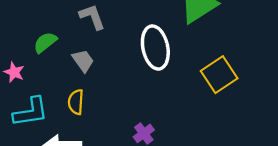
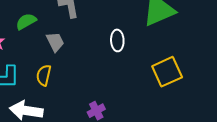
white ellipse: (155, 48) -> (117, 40), size x0.6

